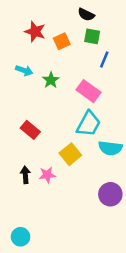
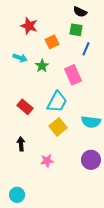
black semicircle: (86, 15) -> (80, 12), moved
orange square: (62, 41) -> (52, 42), moved
pink rectangle: (88, 91) -> (73, 75), turned 30
cyan trapezoid: (88, 124) -> (57, 102), moved
pink star: (47, 175) -> (47, 161), moved

